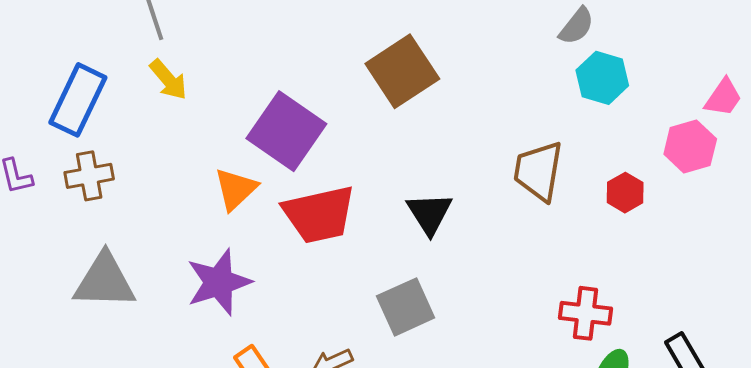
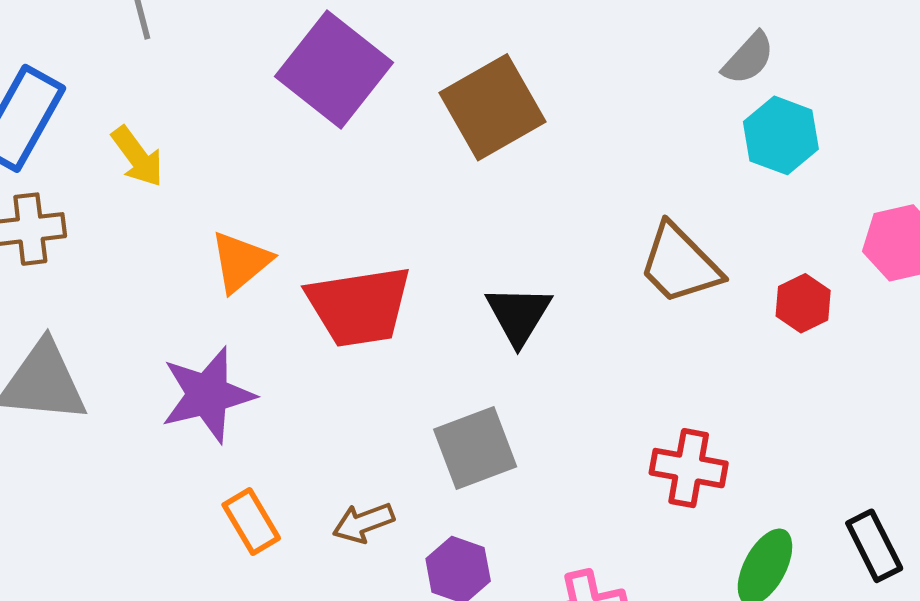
yellow arrow: (168, 80) -> (137, 157), moved
purple square: (286, 131) -> (334, 69), moved
brown trapezoid: (538, 171) -> (680, 264), turned -58
red cross: (585, 313) -> (689, 468), moved

